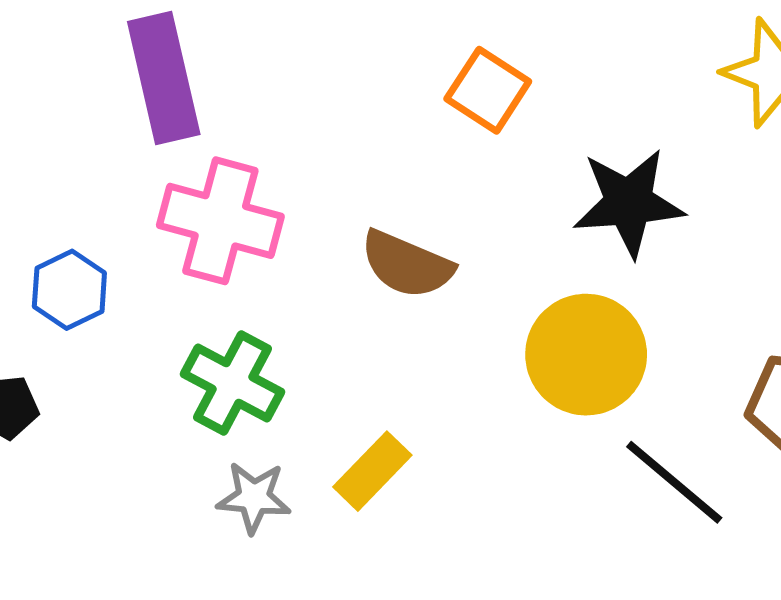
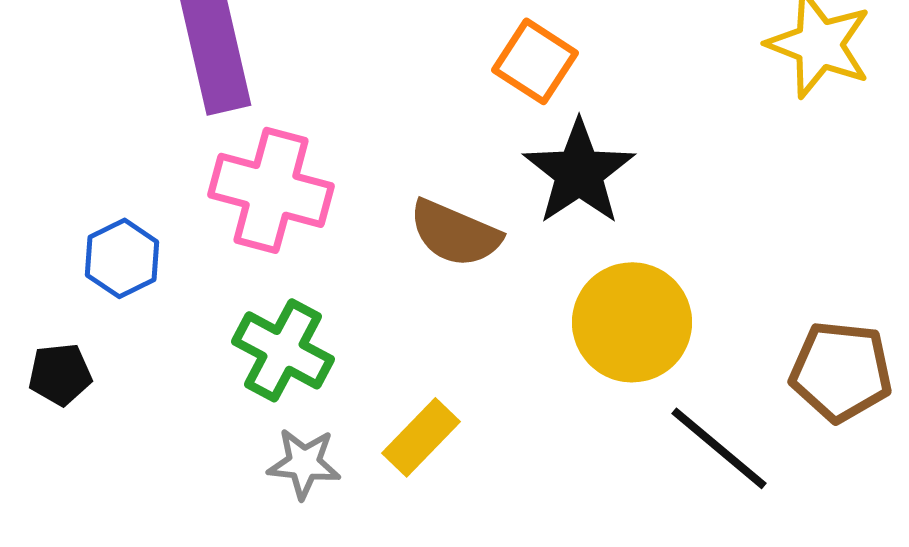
black star: (629, 203) -> (579, 172), moved, turned -30

